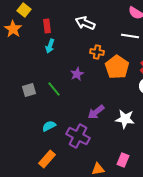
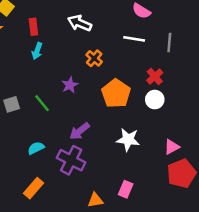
orange cross: (97, 52) -> (94, 58), turned 32
orange pentagon: (117, 67) -> (116, 93), moved
purple arrow: (96, 112) -> (80, 131), moved

